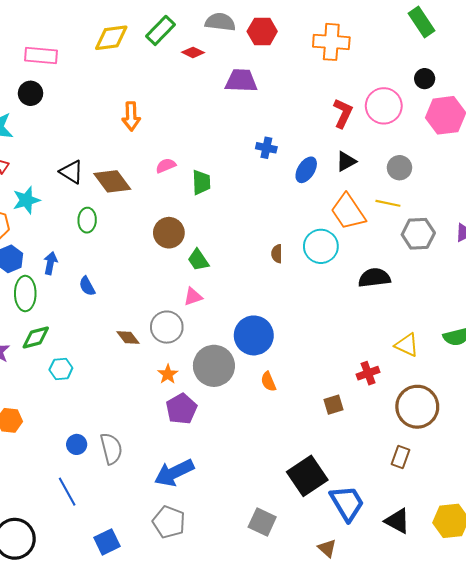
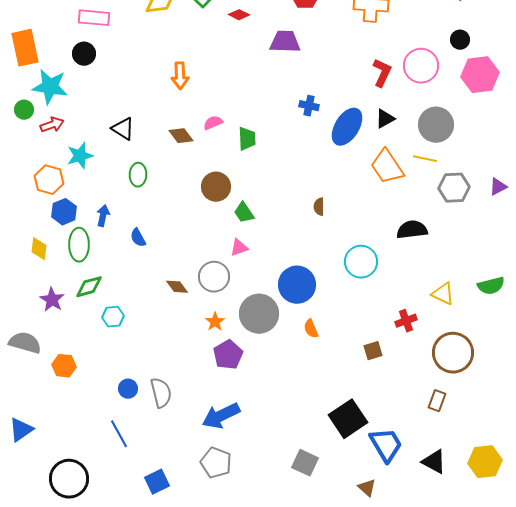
gray circle: (399, 168) -> (436, 125), size x1.5
blue ellipse: (306, 170) -> (347, 127), size x1.5
brown diamond: (112, 181) -> (181, 136), moved, size x0.7
cyan circle: (321, 246) -> (361, 262), moved

